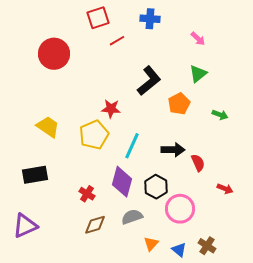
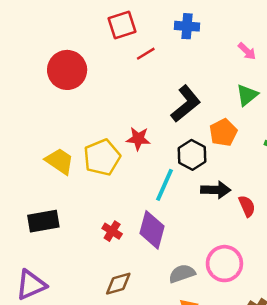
yellow pentagon: (94, 135) -> (102, 157), moved
black hexagon: (156, 187) -> (192, 155), moved
red cross: (87, 194) -> (112, 231), moved
gray semicircle: (132, 217) -> (182, 274), moved

